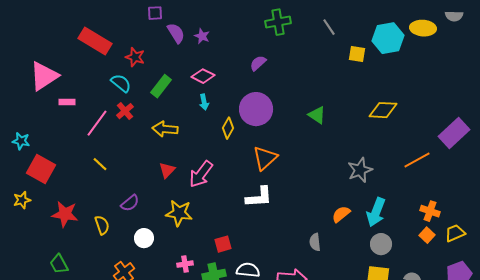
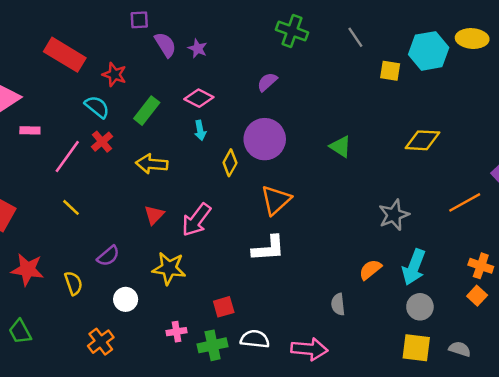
green cross: (278, 22) -> (292, 31), turned 30

